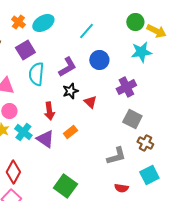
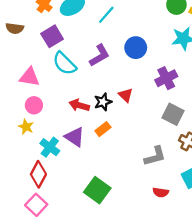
cyan line: (86, 31) -> (106, 15), moved
cyan semicircle: (36, 74) -> (64, 63), turned -50
black star: (70, 91) -> (103, 102), moved
red arrow: (49, 111) -> (79, 105), turned 114
cyan cross: (23, 132) -> (50, 147), moved

